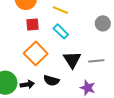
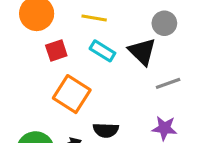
black triangle: (72, 60) -> (142, 52), moved

